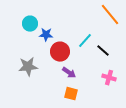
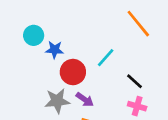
black line: (103, 51) -> (134, 81), moved
gray star: (28, 67) -> (57, 101), moved

